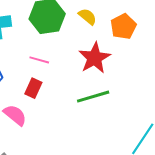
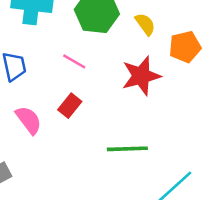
red rectangle: (33, 88) -> (70, 106), moved
green line: (93, 97) -> (127, 149), moved

